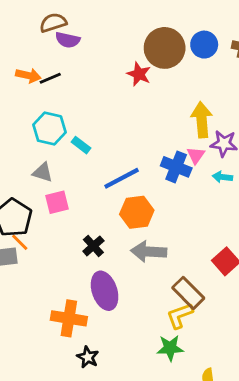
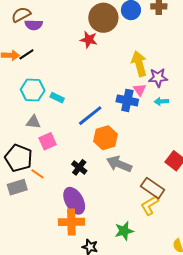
orange line: (20, 242) -> (38, 174), moved
gray arrow: (149, 252) -> (119, 164), turned 30
purple ellipse: (105, 291) -> (74, 201), moved
green star: (170, 348) -> (124, 231), moved

